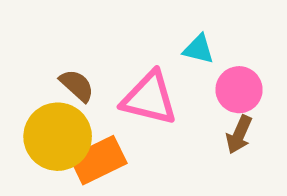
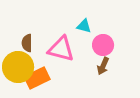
brown semicircle: (77, 85) -> (27, 43), turned -132

